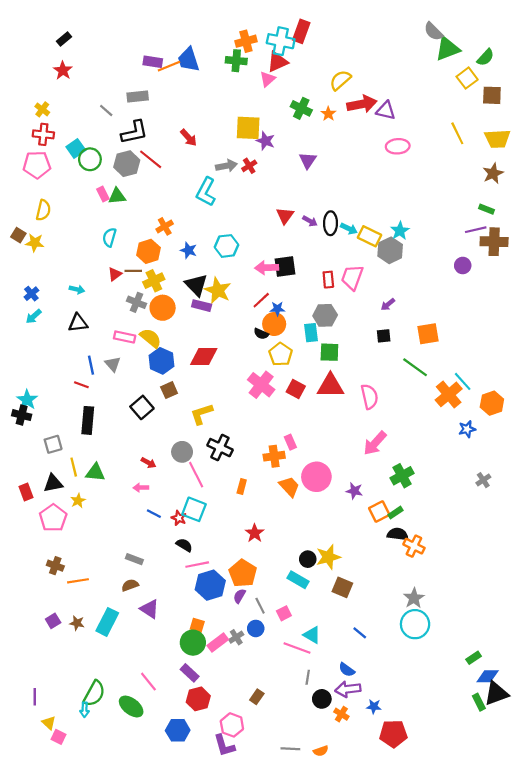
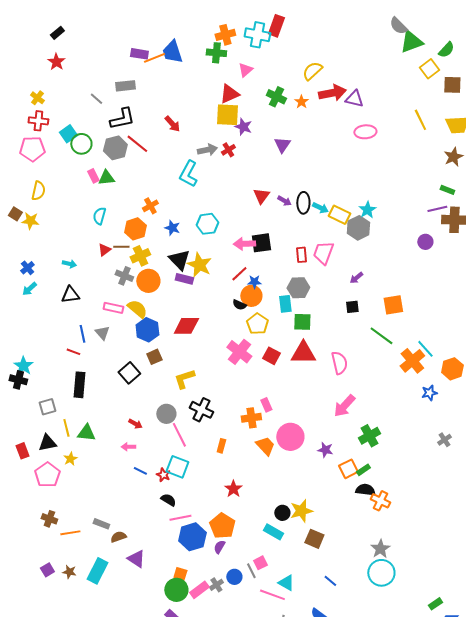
red triangle: (277, 62) -> (229, 94), moved
gray rectangle: (134, 559) -> (101, 524), moved
gray line: (260, 606) -> (251, 571), moved

